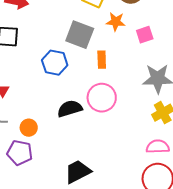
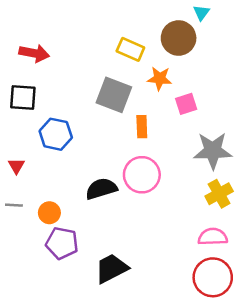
pink square: (145, 35) -> (186, 104), moved
blue hexagon: (55, 63) -> (56, 134), moved
purple pentagon: (20, 153) -> (62, 243), moved

